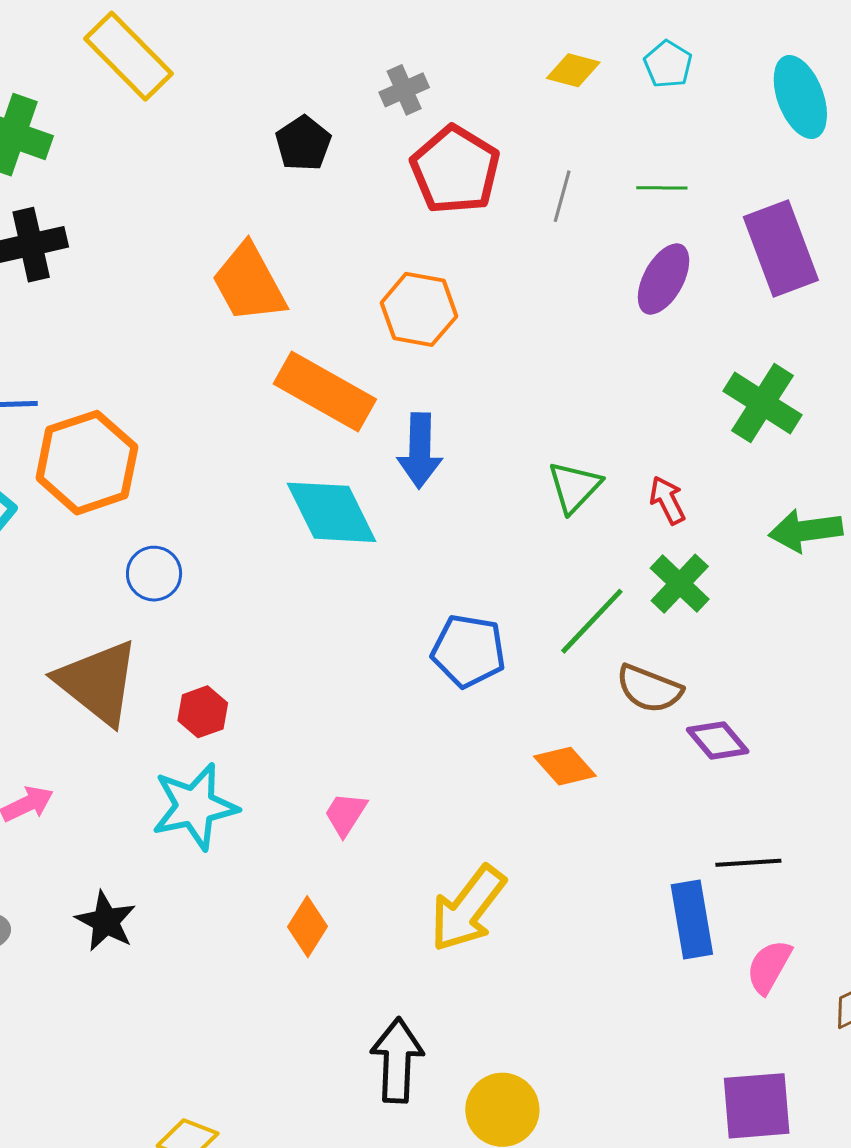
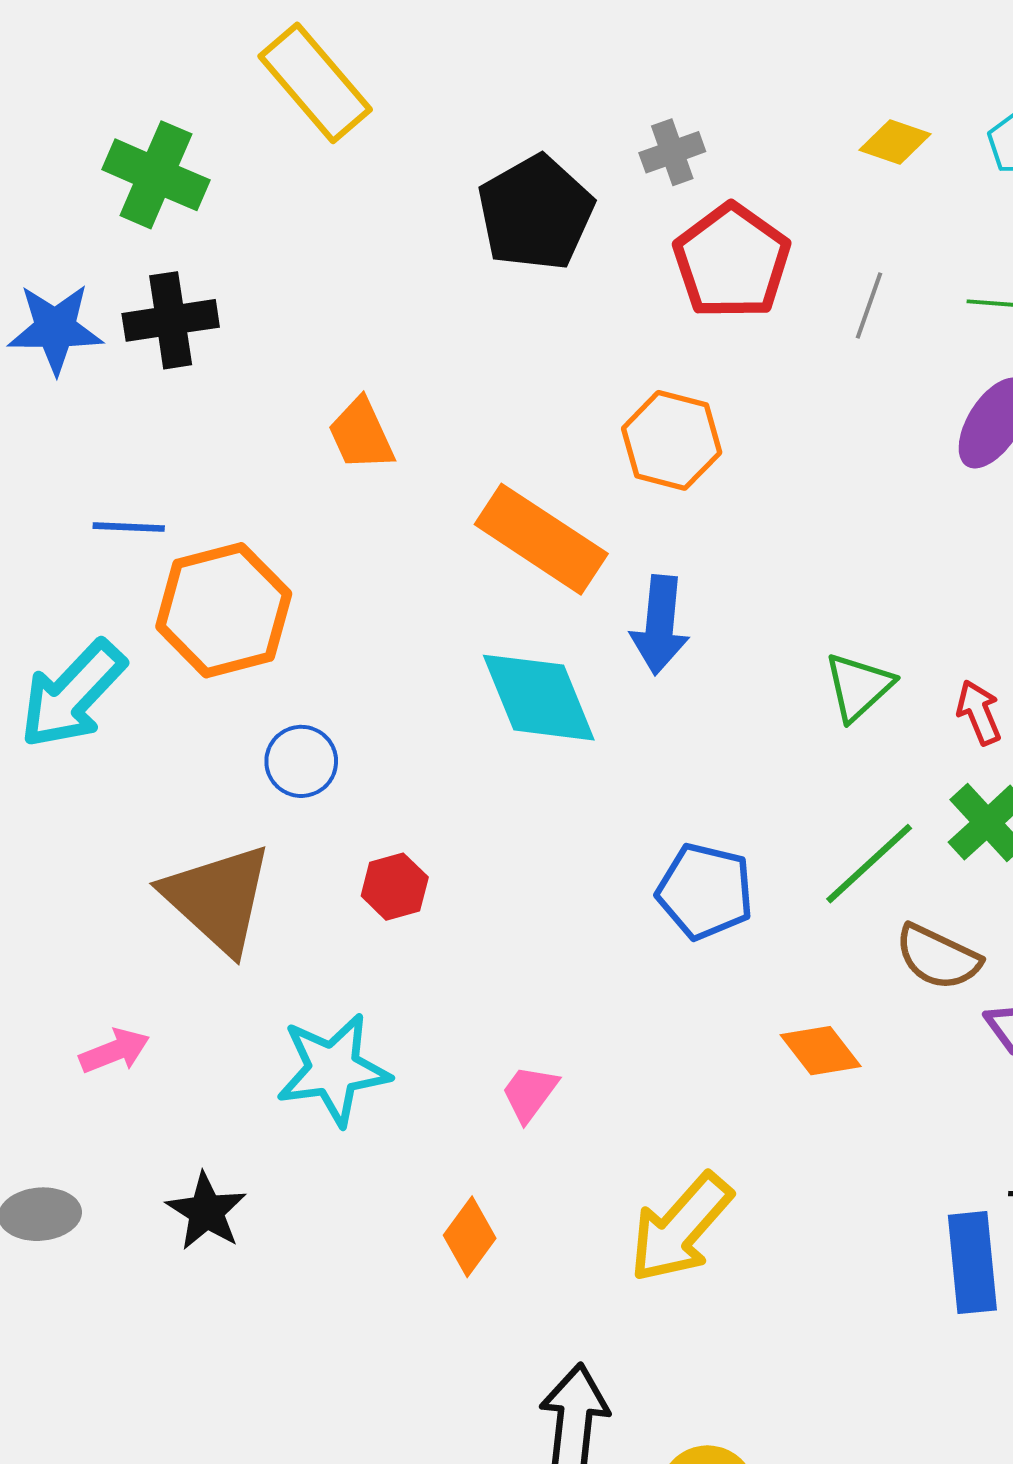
black pentagon: (303, 143) -> (536, 213), size x1.6
orange trapezoid: (249, 283) -> (361, 434), moved, size x0.7
red hexagon: (203, 712) -> (395, 887), moved

